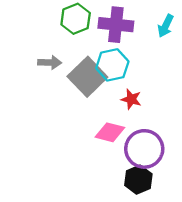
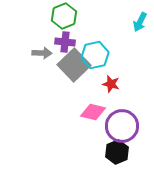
purple cross: (116, 25) -> (65, 42), moved, size x0.7

